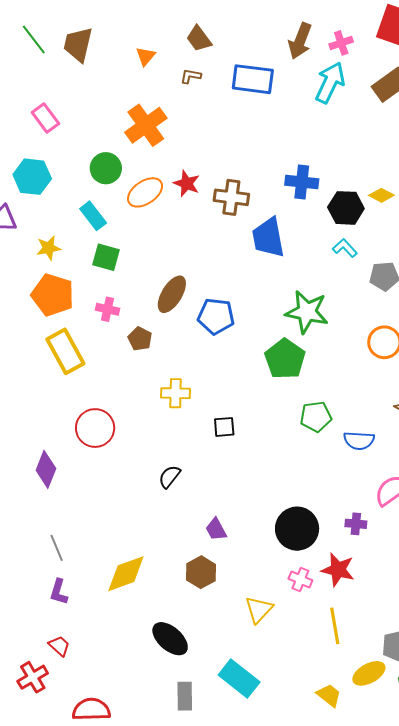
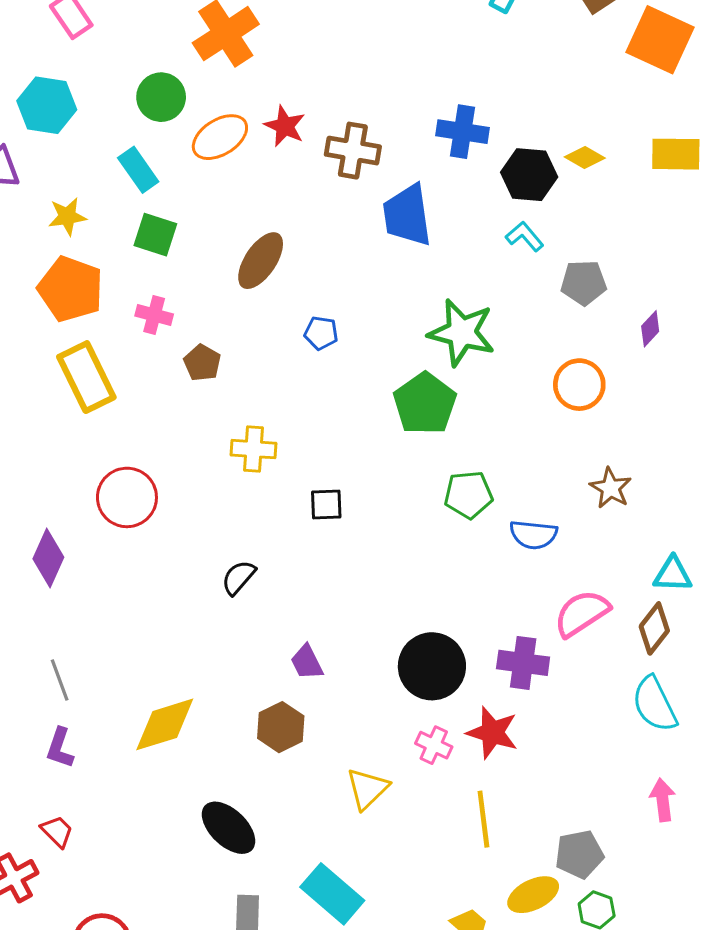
brown ellipse: (172, 294) -> (261, 261), moved
blue pentagon: (216, 316) -> (321, 333), size x0.6
purple cross: (356, 524) -> (523, 663), size x1.5

